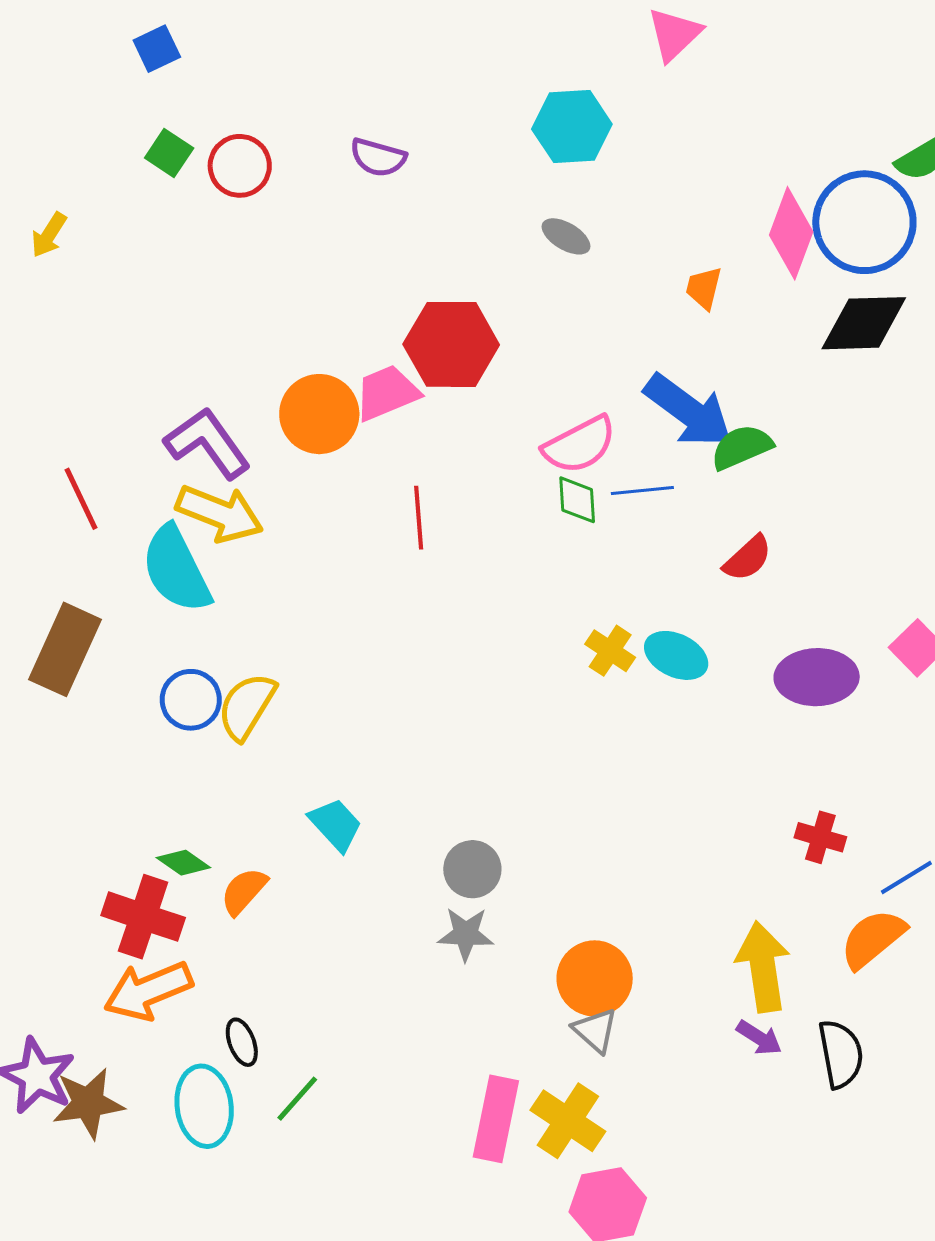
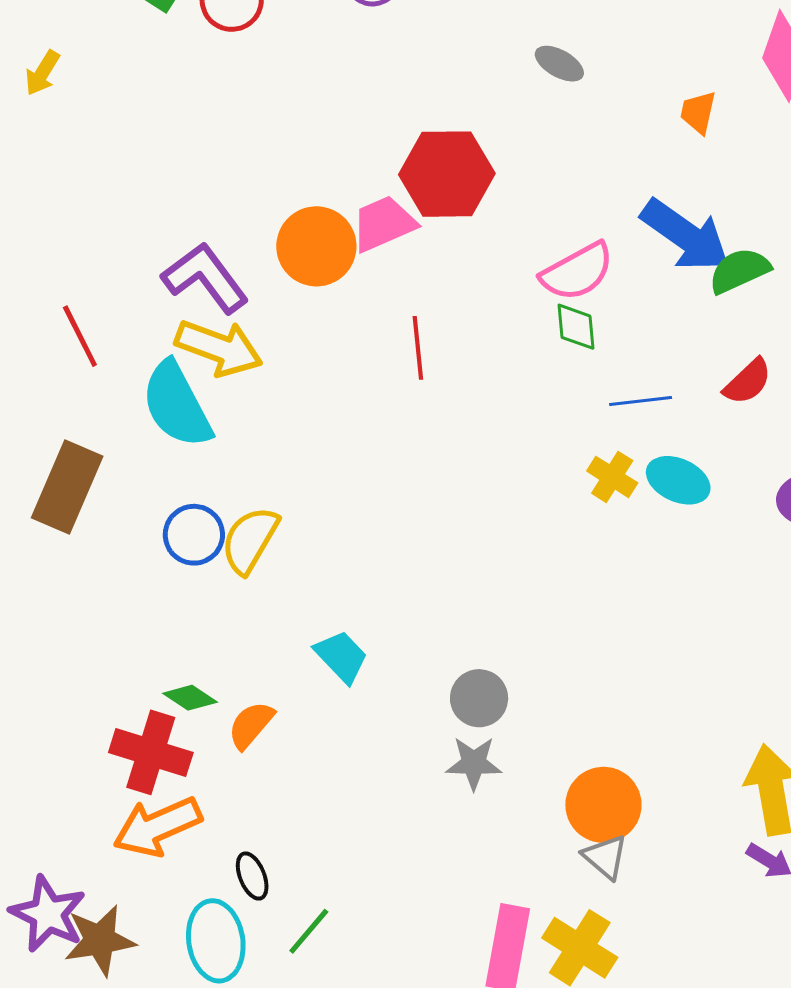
blue line: (642, 491) -> (641, 401), moved

